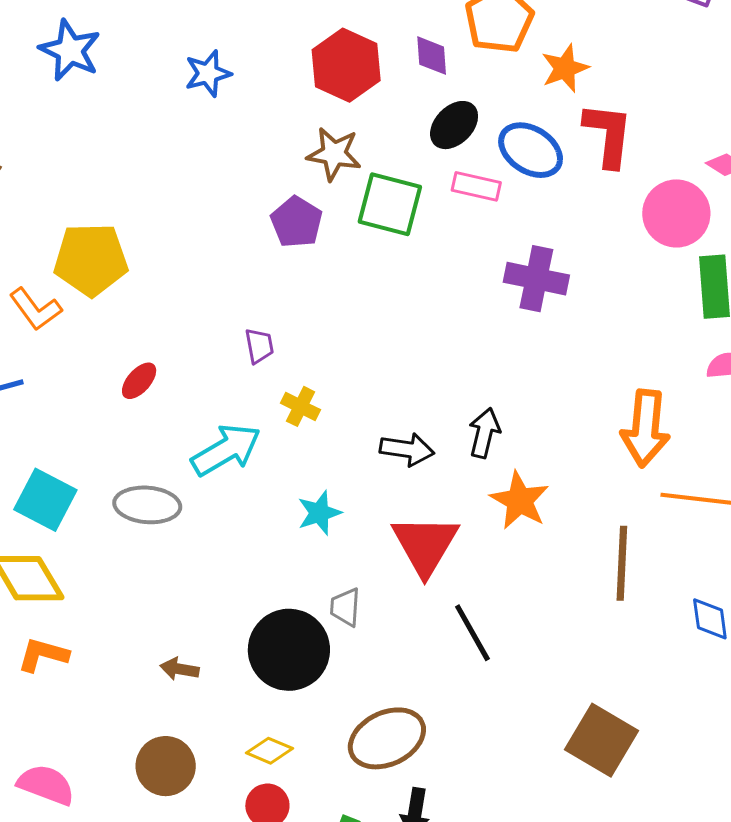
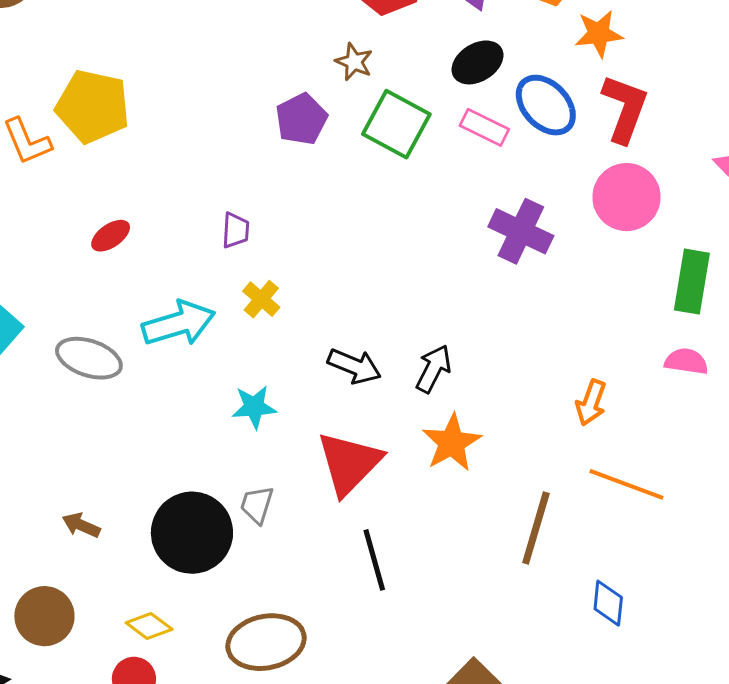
brown star: (334, 154) -> (354, 62), size x0.7
pink circle: (676, 213) -> (626, 197), moved
orange arrow: (645, 428) -> (591, 403), size x0.6

